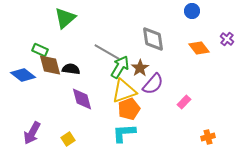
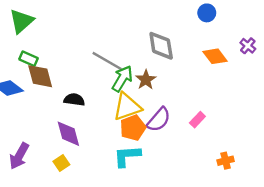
green triangle: (65, 18) -> (21, 21), moved
black semicircle: (71, 69) -> (74, 100), moved
purple semicircle: (153, 84) -> (159, 120), moved
purple diamond: (82, 99) -> (68, 134), moved

